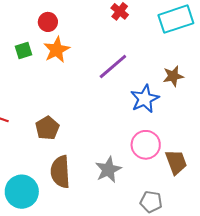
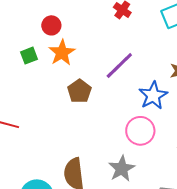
brown pentagon: (47, 128) -> (79, 91), moved
pink circle: (146, 145) -> (140, 131), moved

